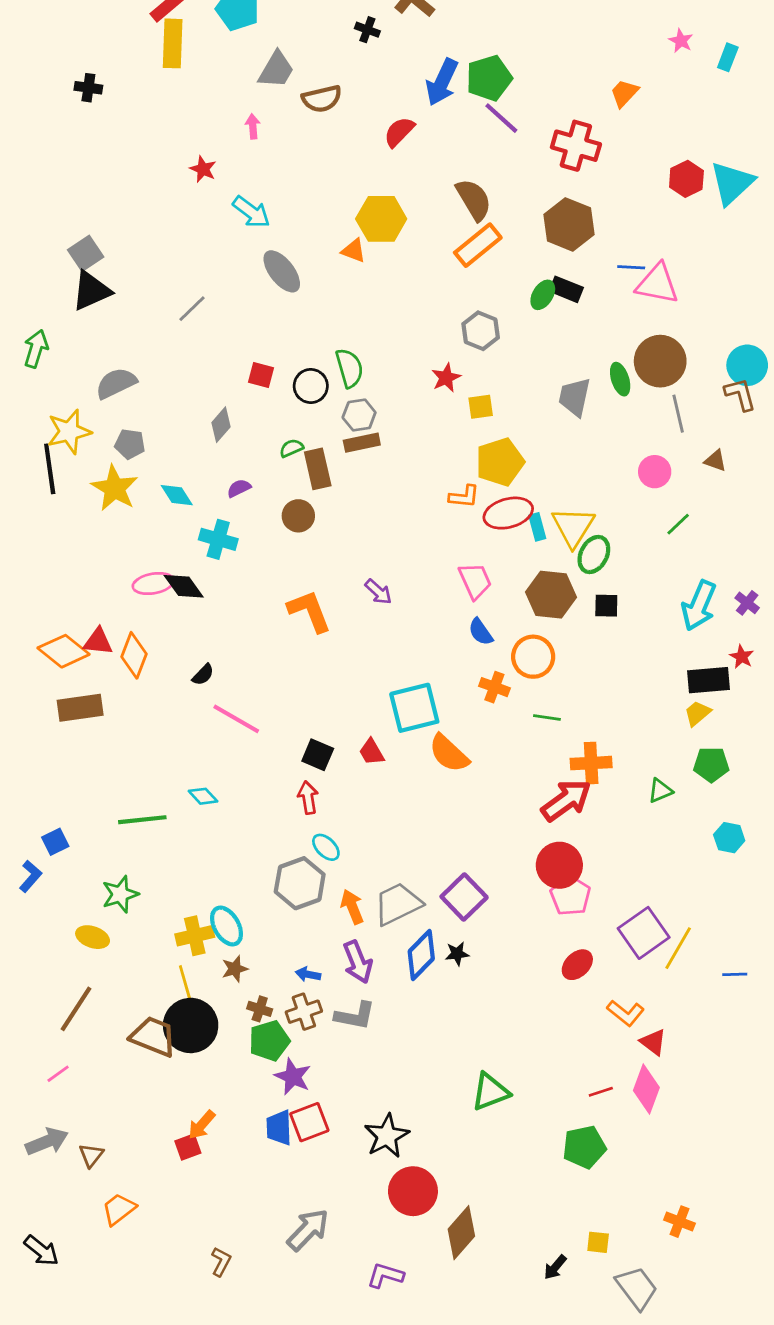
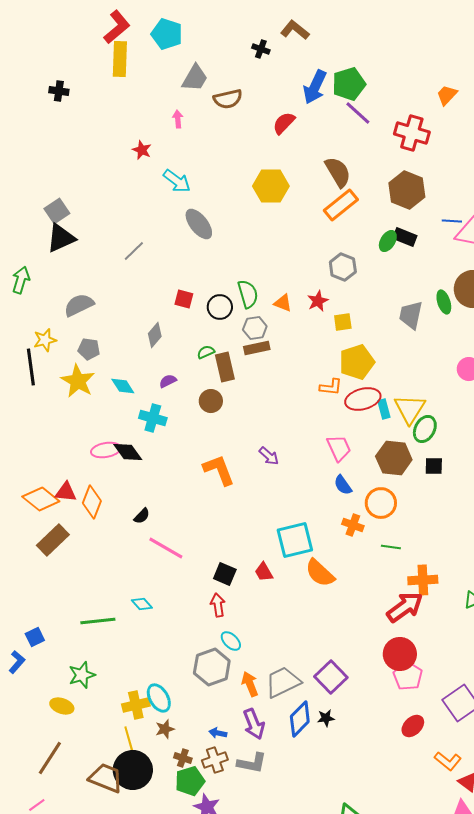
orange triangle: (354, 251) -> (283, 303), moved
yellow star: (69, 432) -> (45, 340), size x0.7
brown rectangle: (80, 708) -> (53, 540), turned -36

